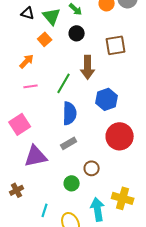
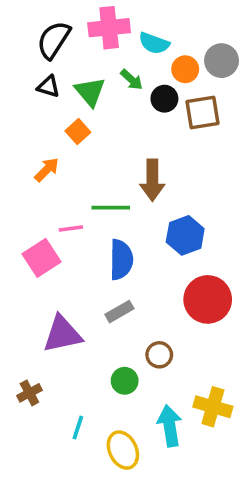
black circle: (77, 33) -> (164, 99), moved
brown square: (116, 45) -> (203, 113), moved
green line: (64, 83) -> (111, 208), turned 60
pink line: (31, 86) -> (71, 228), moved
pink square: (20, 124) -> (42, 258), moved

